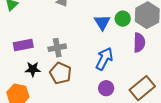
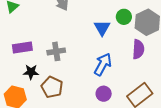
green circle: (123, 19) -> (124, 17), moved
brown pentagon: (60, 73) -> (52, 87), moved

